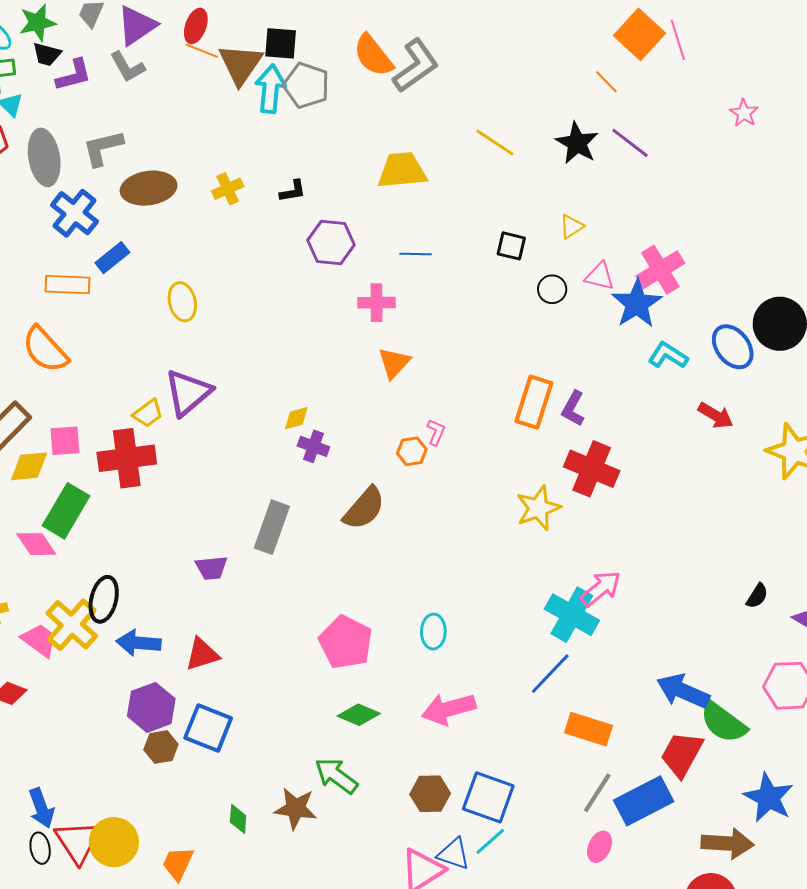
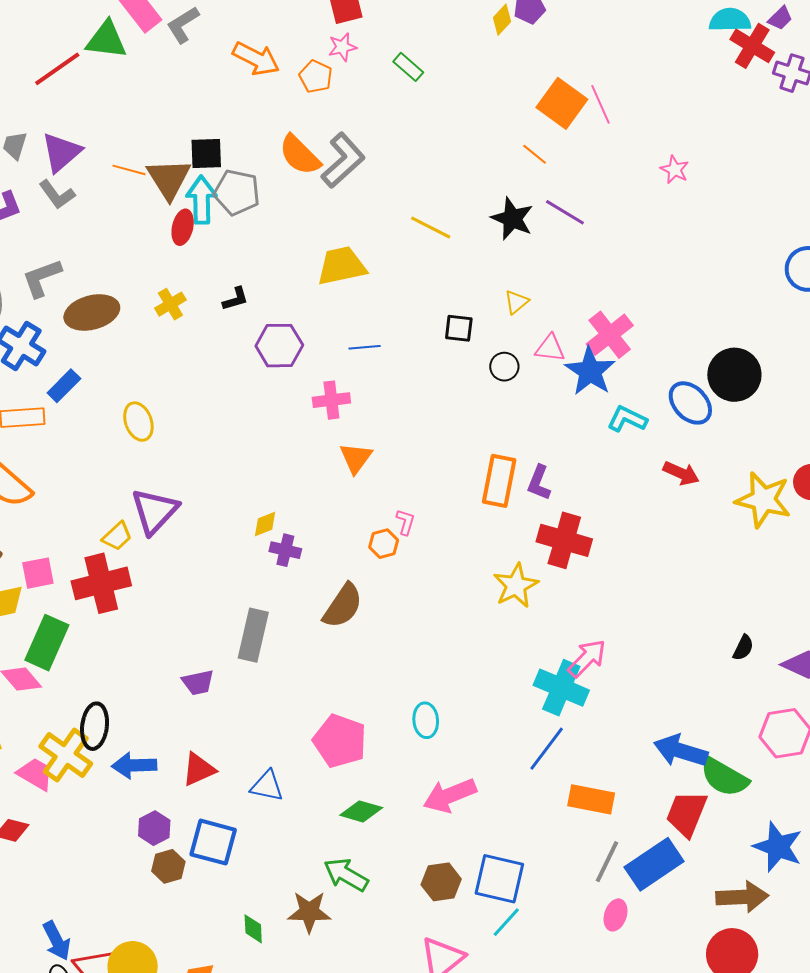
red ellipse: (196, 26) -> (183, 227), moved
purple hexagon: (151, 707) -> (154, 828), size x0.7
blue triangle: (454, 854) -> (267, 786), moved

